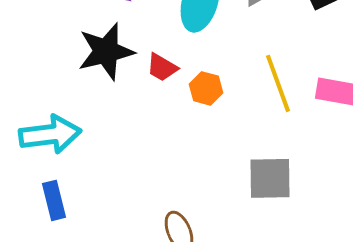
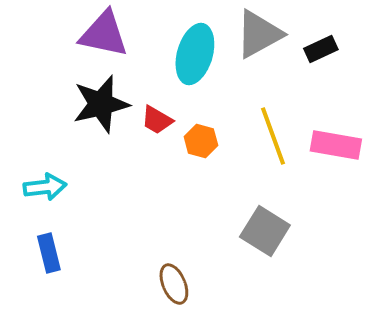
cyan arrow: (50, 134) -> (45, 187), size x0.7
gray square: (270, 178) -> (265, 231), turned 33

